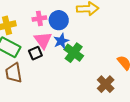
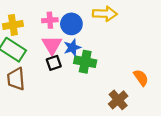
black square: (35, 53) -> (54, 63), moved
green cross: (74, 53) -> (85, 62), turned -30

